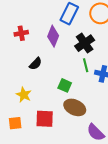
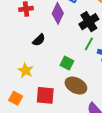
green line: (86, 65) -> (89, 44), turned 40
orange square: (15, 123) -> (16, 98), turned 32

